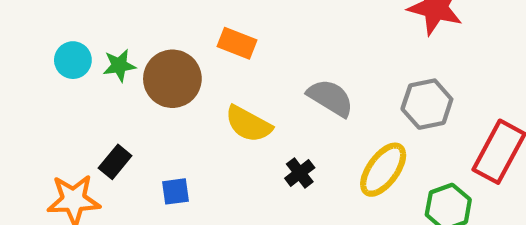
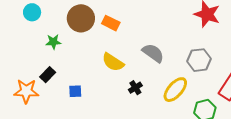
cyan circle: (73, 60) -> (32, 12), moved
green star: (119, 65) -> (53, 42), moved
brown circle: (172, 79) -> (81, 18), moved

